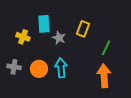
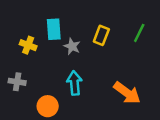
green line: (106, 48) -> (139, 33), moved
orange circle: (39, 69) -> (48, 106), moved
orange arrow: (104, 76) -> (127, 93), turned 130

